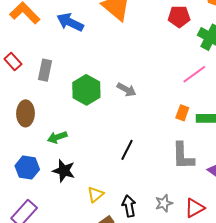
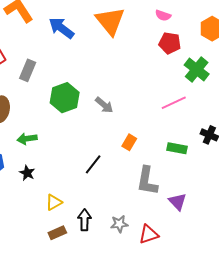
orange rectangle: (182, 113) -> (129, 142), moved
black star: (64, 171) -> (27, 173), size x0.7

